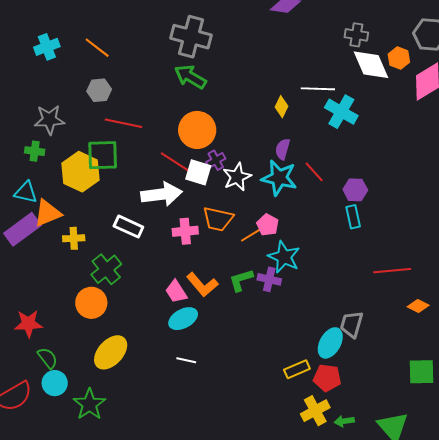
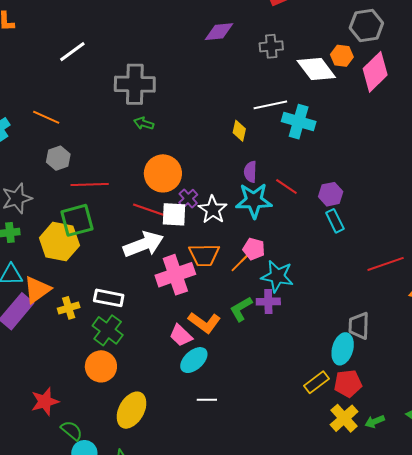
gray cross: (356, 35) -> (271, 46), moved
green arrow: (190, 77) -> (144, 123), size x0.6
white rectangle: (128, 227) -> (109, 298), moved
pink cross: (185, 231) -> (175, 275), size x1.5

